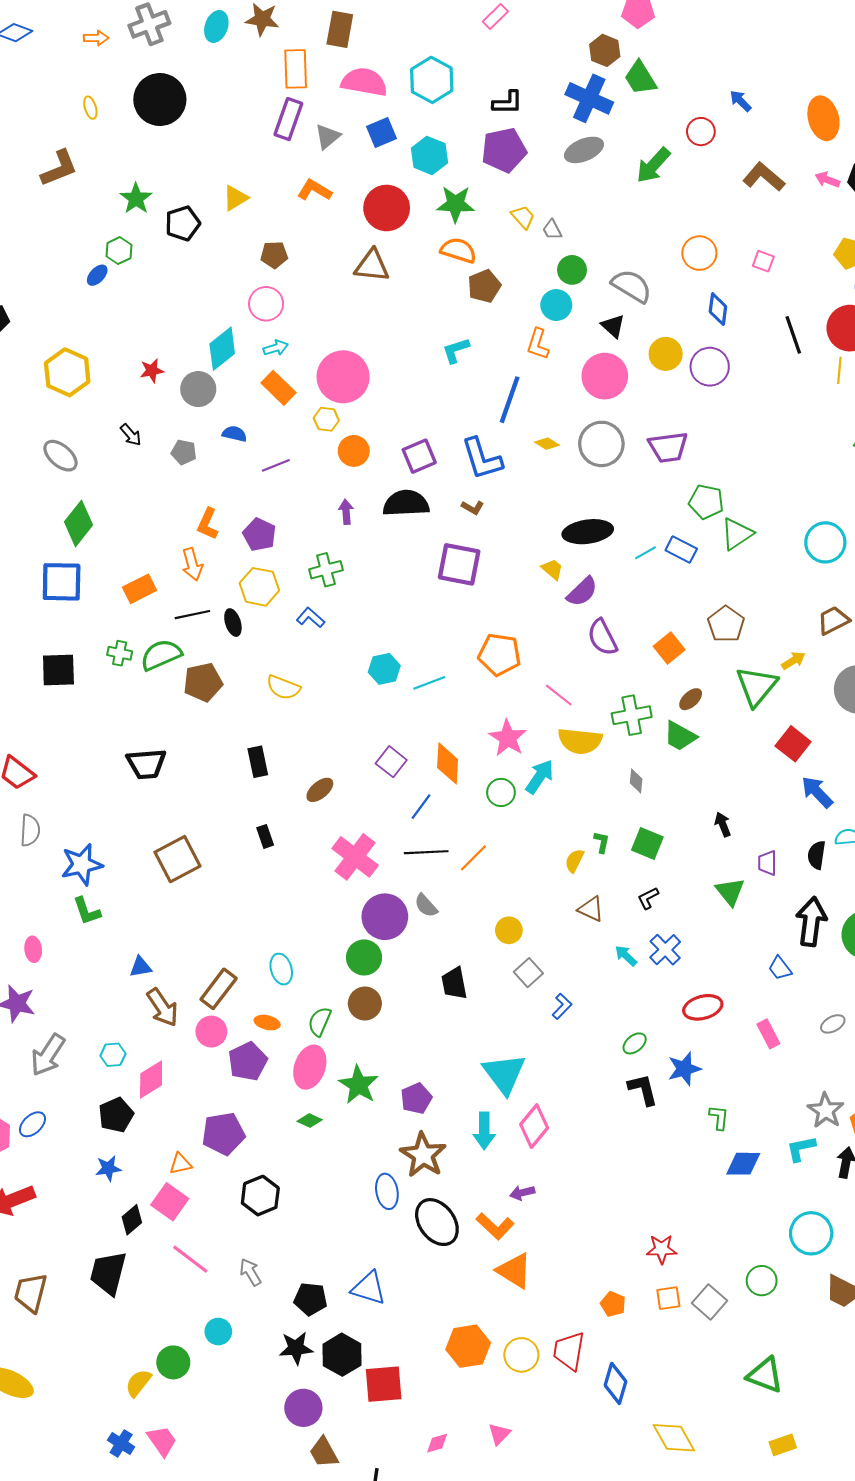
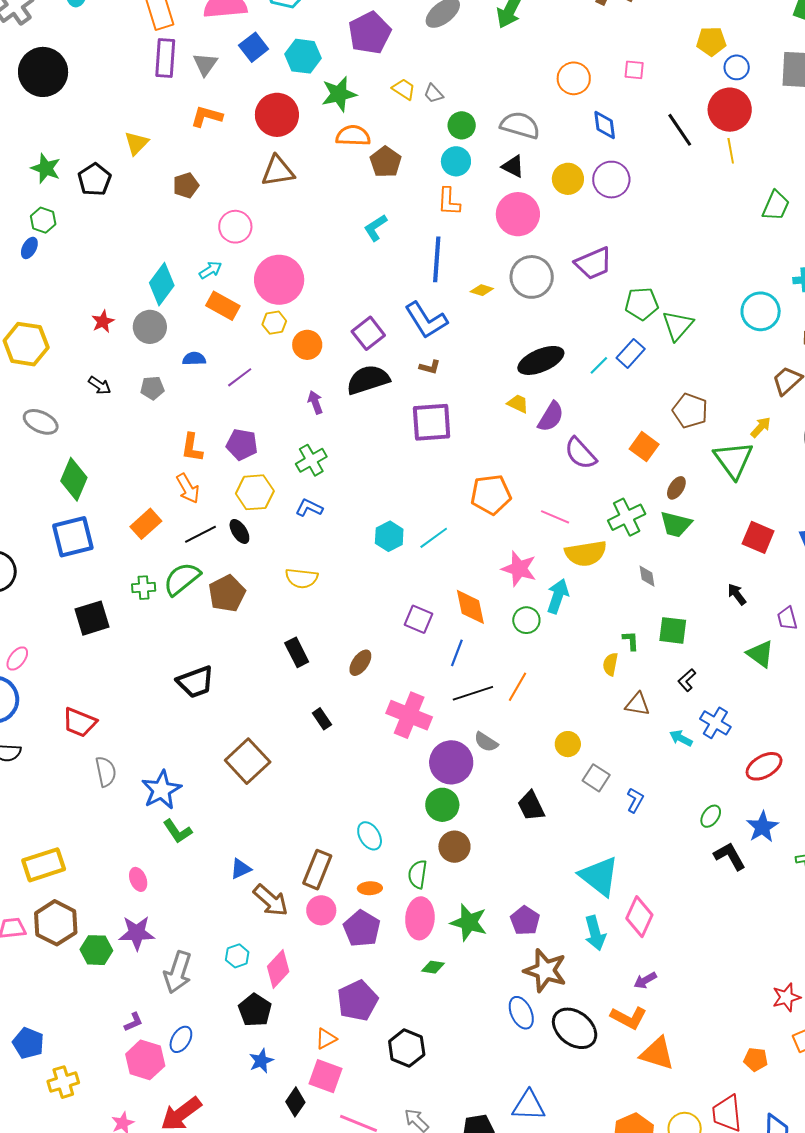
pink circle: (266, 304) -> (235, 227), moved
blue rectangle: (681, 549) -> (631, 353), turned -60
red square: (793, 744) -> (758, 537), moved

